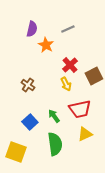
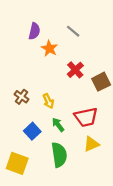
gray line: (68, 29) -> (73, 31), turned 64
yellow arrow: (66, 84) -> (48, 101), moved
brown cross: (28, 85) -> (22, 97), moved

